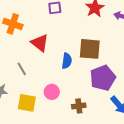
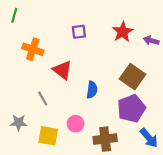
brown square: (90, 49) -> (132, 77), moved, turned 30
brown cross: (79, 106) -> (105, 139), size x1.5

